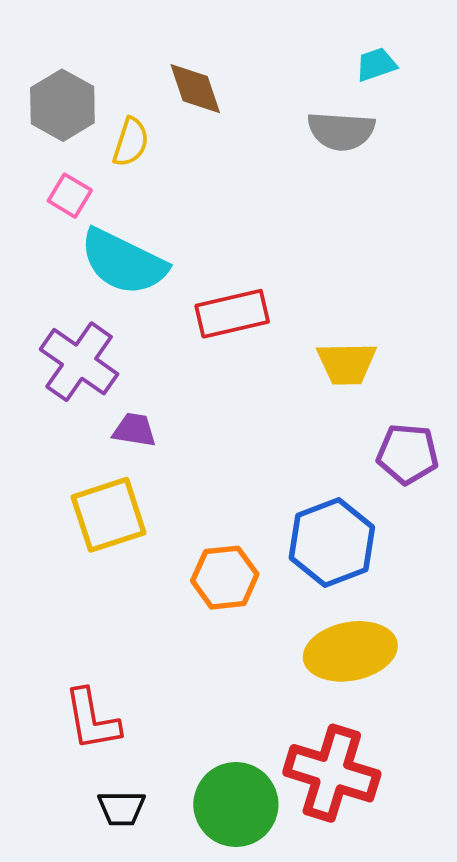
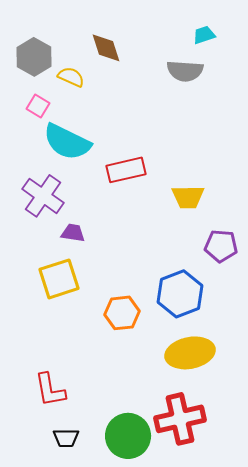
yellow semicircle: (131, 142) -> (71, 77), turned -84
red cross: (332, 773) -> (180, 419), turned -30

